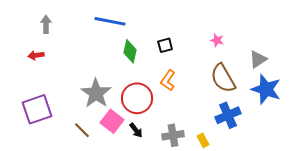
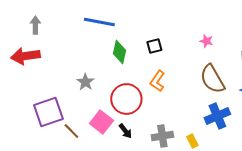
red arrow: (36, 55) -> (25, 56), size x1.8
gray star: (96, 93) -> (85, 82), moved, size x0.6
purple square: (37, 109) -> (48, 112), moved

